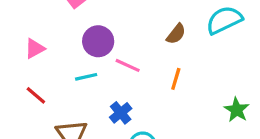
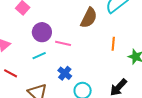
brown semicircle: (176, 34) -> (89, 18), size x1.5
orange line: (176, 79) -> (113, 44), moved

